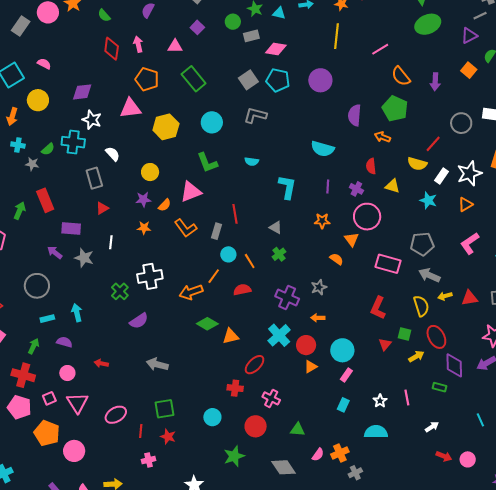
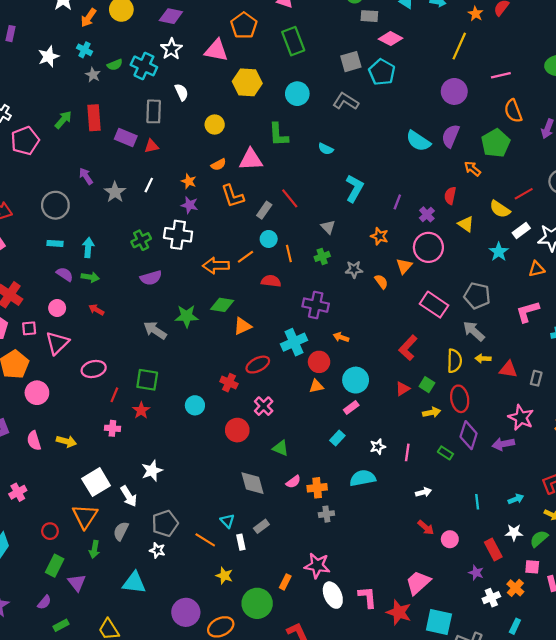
purple circle: (320, 80) -> (454, 91), moved
cyan semicircle: (323, 149) -> (418, 141), moved
purple star: (143, 199) -> (190, 205), moved
red line: (235, 214) -> (290, 198), turned -48
purple rectangle: (71, 229) -> (126, 137), moved
gray star: (319, 287) -> (354, 269), moved
purple cross: (287, 298) -> (316, 305), turned -30
green diamond: (207, 324) -> (222, 305), turned -40
orange triangle: (231, 336) -> (242, 326), turned -30
green arrow: (34, 346) -> (90, 277), moved, turned 56
cyan semicircle: (376, 432) -> (363, 478), turned -30
green star: (234, 456) -> (187, 316), moved

